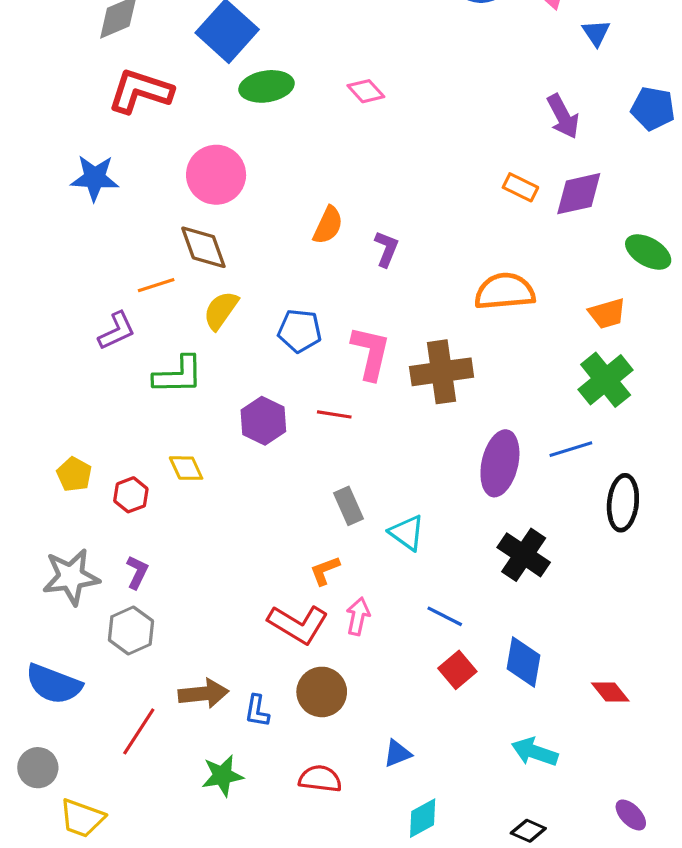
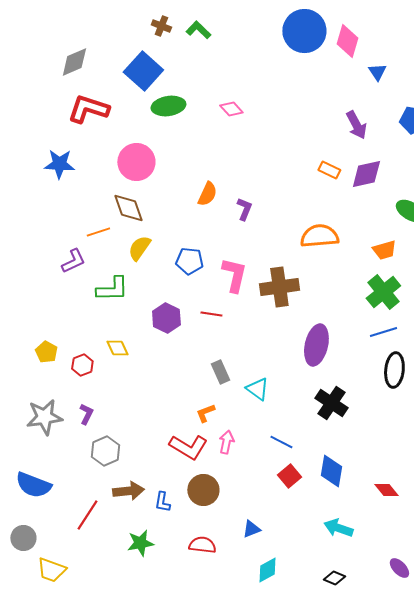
blue line: (571, 449) -> (383, 332), moved
gray hexagon: (131, 630) -> (105, 451), moved

